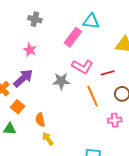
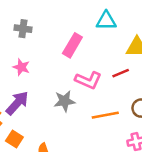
cyan triangle: (91, 21) -> (106, 21), moved
red line: (108, 73) -> (121, 73), moved
orange line: (93, 96) -> (105, 115), turned -70

